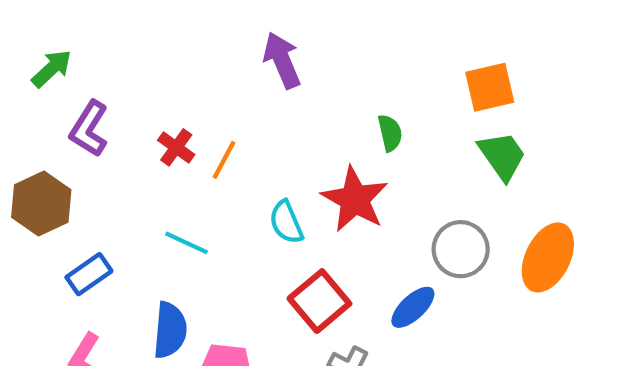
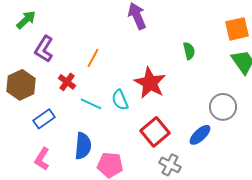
red cross: (176, 147) -> (67, 82), moved
orange line: (224, 160) -> (93, 58), moved
red star: (355, 199) -> (150, 83), moved
cyan semicircle: (286, 222) -> (120, 100), moved

